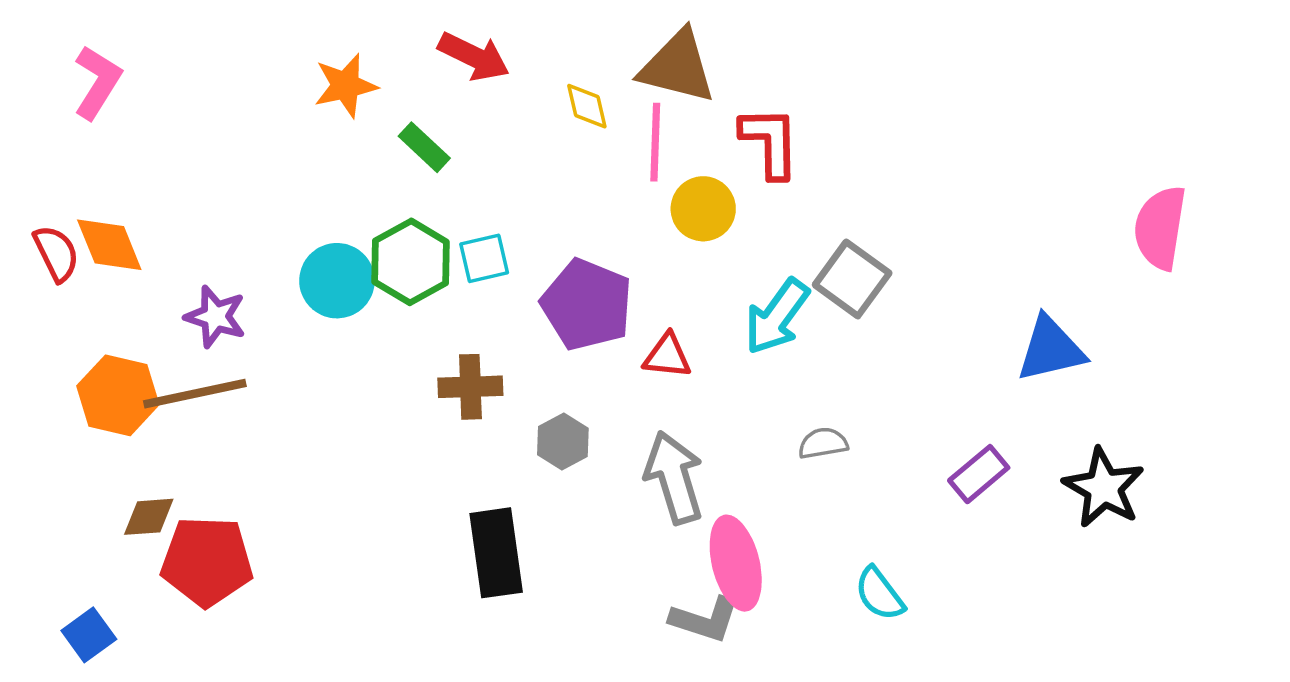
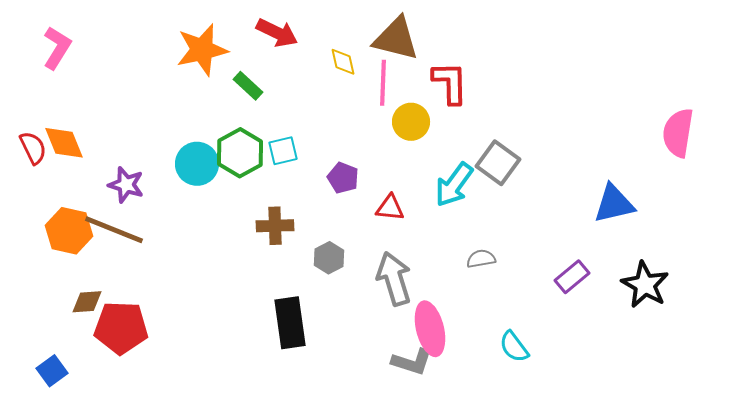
orange star: (346, 86) -> (202, 50), size x1.4
purple pentagon: (587, 305) -> (343, 178), size x0.6
brown line: (195, 394) -> (114, 230), turned 34

